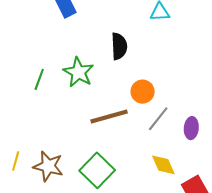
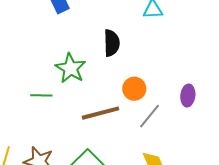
green line: (39, 79) -> (41, 95), moved, turned 70
purple ellipse: (191, 128) -> (188, 96), moved

